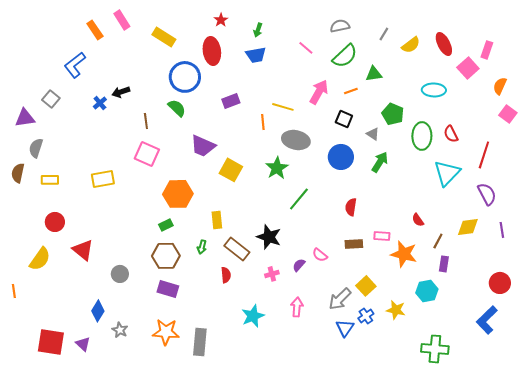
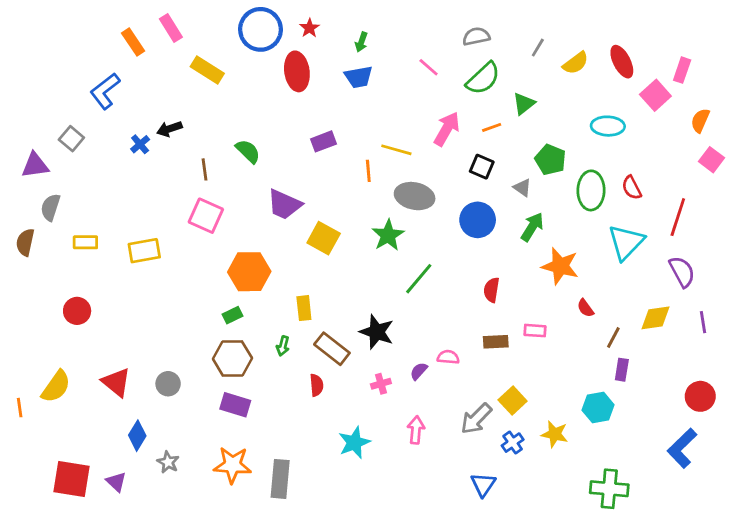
yellow rectangle: (164, 37) -> (207, 70), moved
green triangle: (374, 74) -> (524, 104), turned -30
blue circle: (185, 77) -> (260, 29), moved
yellow rectangle: (50, 180) -> (85, 242), moved
red triangle: (83, 250) -> (116, 382), moved
orange star: (404, 254) -> (560, 266), moved
pink semicircle: (320, 255) -> (448, 357), turned 147
yellow semicircle: (40, 259) -> (56, 387), moved
blue triangle: (345, 328) -> (483, 485), moved

